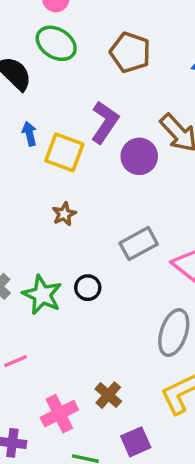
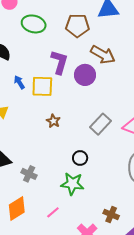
green ellipse: (56, 43) -> (34, 24), moved
brown pentagon: (130, 52) -> (77, 26), moved
green star: (42, 295) -> (72, 184), moved

